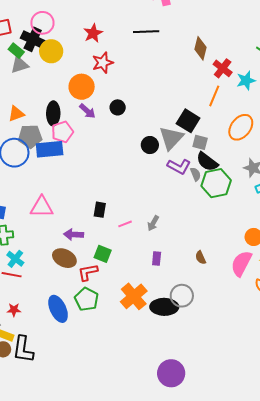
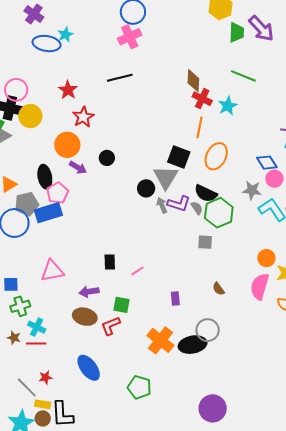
brown diamond: (200, 48) -> (193, 81), moved
orange ellipse: (241, 127) -> (216, 156), moved
gray square: (200, 142) -> (205, 242), moved
gray arrow: (153, 223) -> (162, 205), moved, turned 140
green pentagon: (87, 299) -> (139, 387), moved

